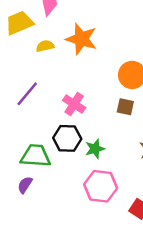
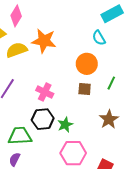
yellow semicircle: (45, 46) -> (17, 50), size x1.5

